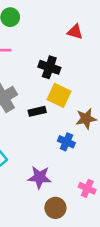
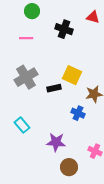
red triangle: (75, 32) -> (93, 17), moved
black cross: (49, 67) -> (64, 29), moved

